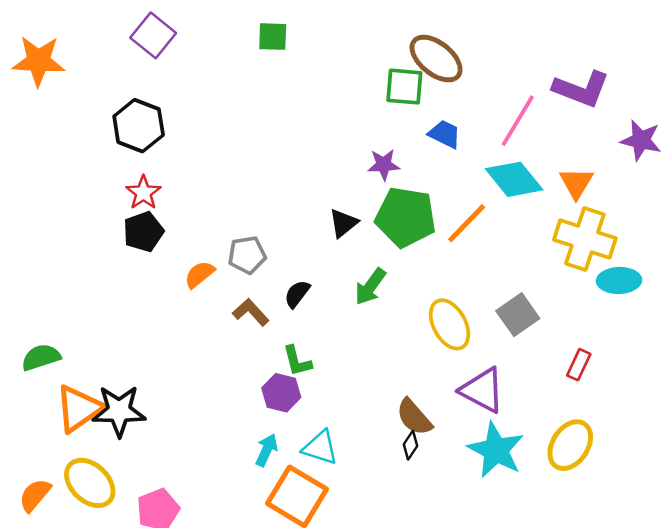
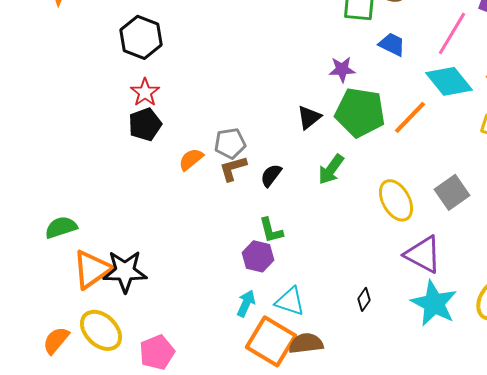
brown L-shape: (251, 312) -> (233, 168), moved, turned -64
brown semicircle: (414, 417) -> (306, 343), moved, turned 124

